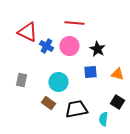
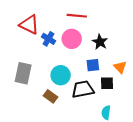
orange triangle: (117, 74) -> (120, 67), turned 32
gray rectangle: (21, 80) -> (23, 73), size x1.5
black square: (117, 102) -> (107, 83), moved, turned -32
black trapezoid: (76, 109) -> (83, 89), moved

